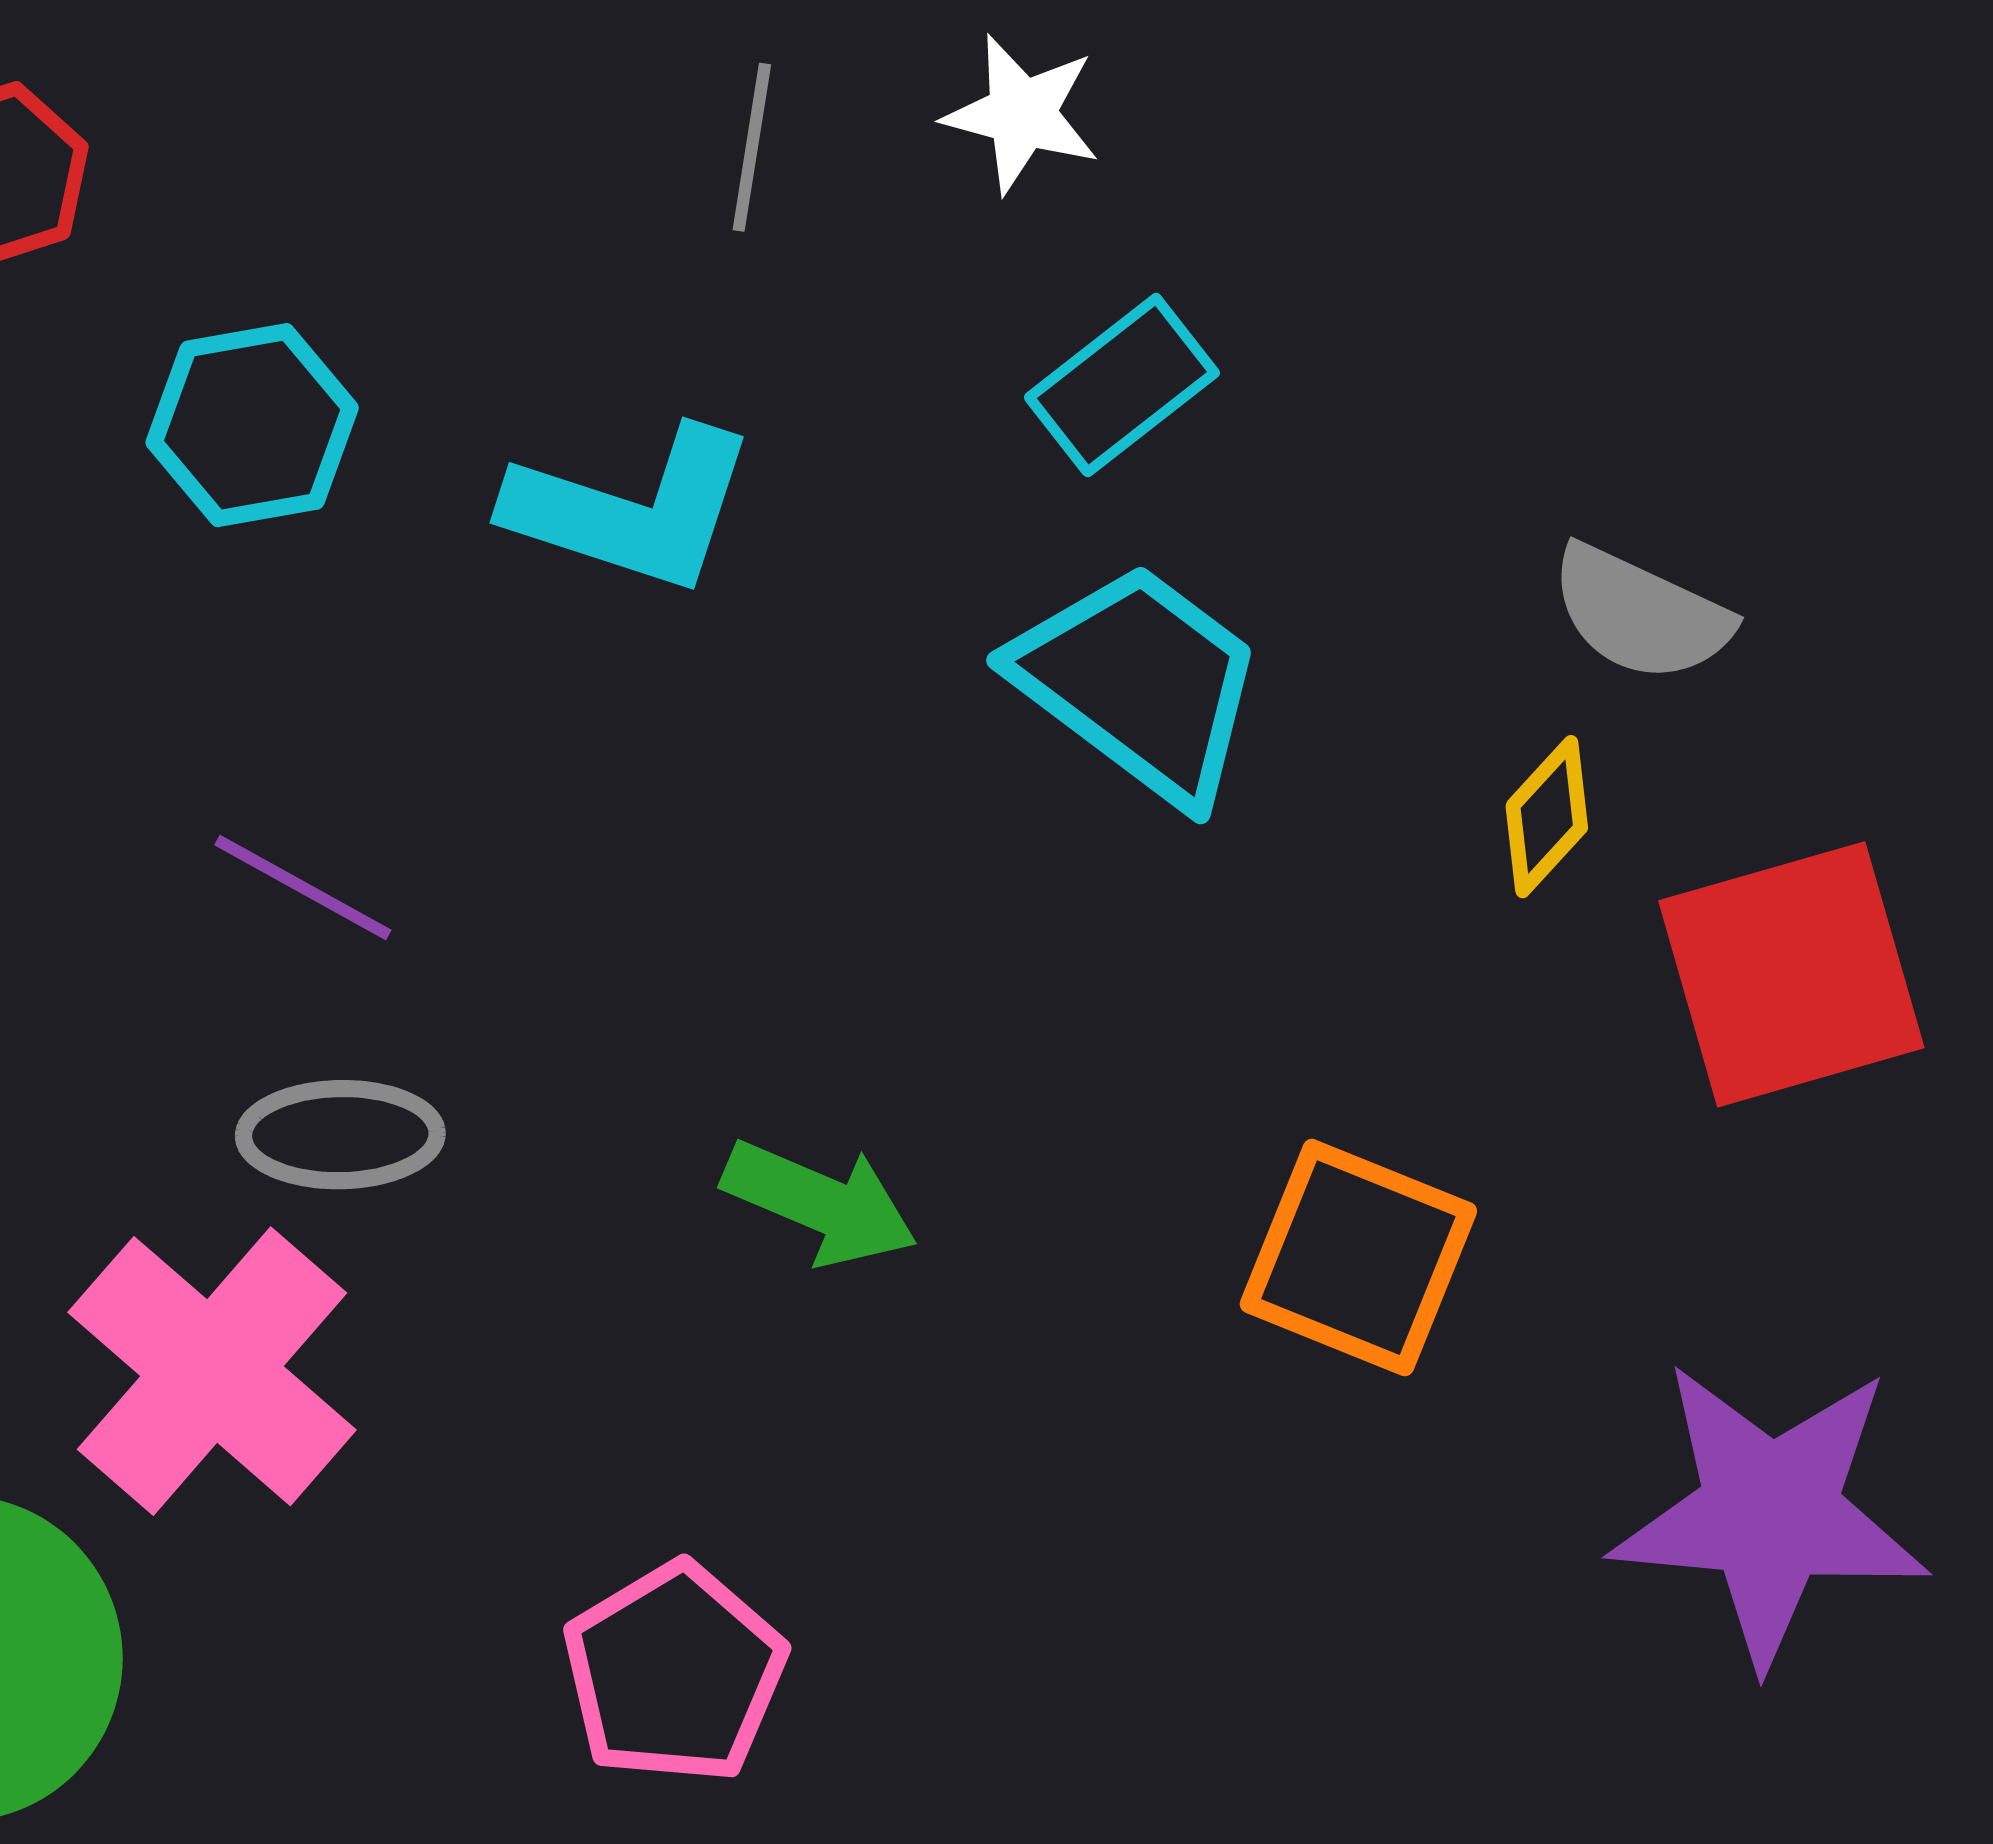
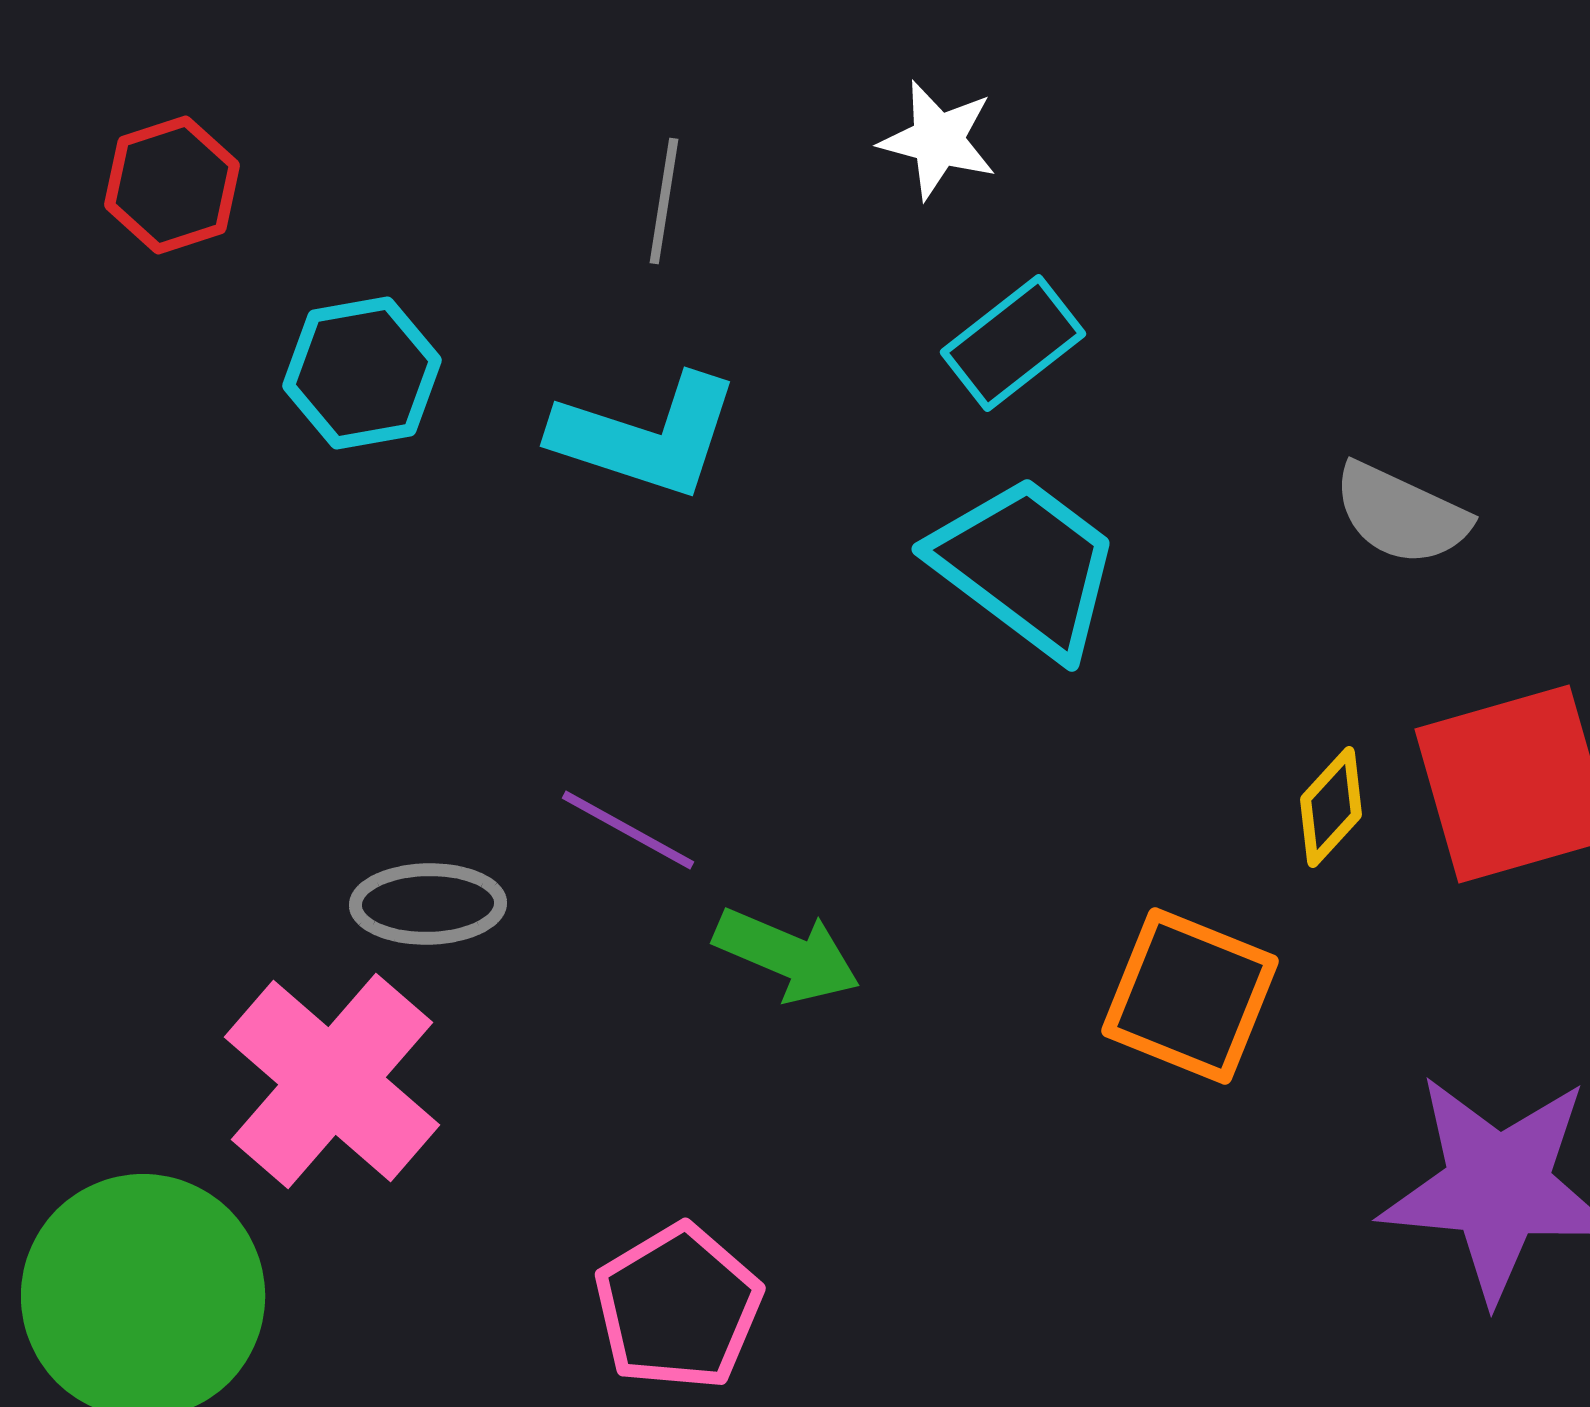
gray line: (752, 147) -> (664, 201), moved
yellow diamond: (1547, 817) -> (1331, 807), moved
purple line: (303, 887) -> (628, 830), moved

